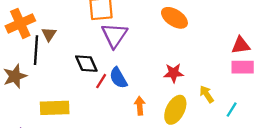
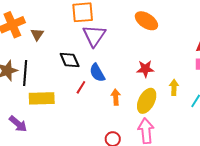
black line: (36, 50) -> (25, 73), moved
red line: (101, 81) -> (81, 87), moved
yellow arrow: (207, 94) -> (174, 87), turned 35

